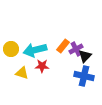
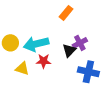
orange rectangle: (63, 46) -> (66, 13), moved
black triangle: (85, 56) -> (69, 50), moved

